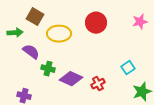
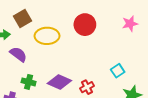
brown square: (35, 17) -> (22, 18), turned 30
green cross: (48, 69) -> (29, 82), moved

